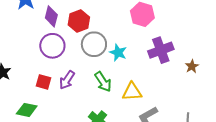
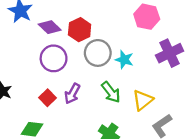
purple diamond: (51, 16) -> (50, 27), turned -55
red square: (44, 82) -> (47, 98), turned 35
yellow triangle: (132, 92) -> (143, 100), turned -30

